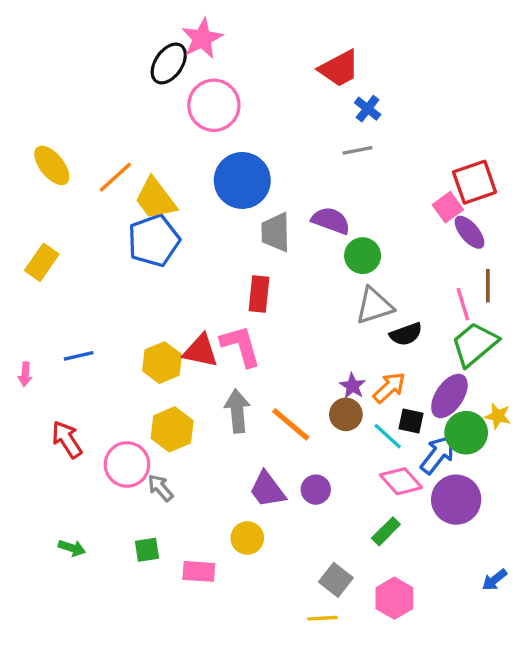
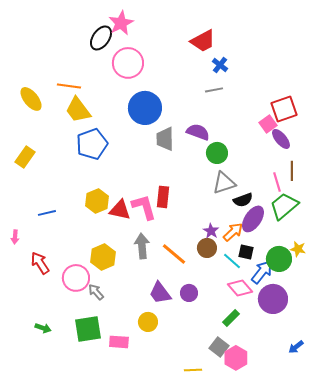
orange line: (115, 177) -> (69, 86), moved, turned 50
yellow trapezoid: (155, 199) -> (78, 110), moved
red rectangle: (259, 294) -> (163, 197), moved
yellow hexagon: (162, 363) -> (97, 201), moved
pink arrow: (25, 374) -> (15, 237), moved
purple ellipse: (449, 396) -> (253, 219), moved
green square: (147, 550) -> (88, 329), size x1.8
gray square: (336, 580) -> (219, 347), moved

